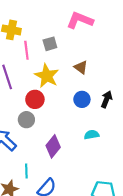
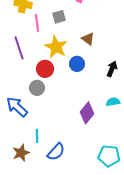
blue circle: (82, 99) -> (77, 64), moved
cyan semicircle: (92, 135) -> (113, 102), moved
purple diamond: (53, 146) -> (87, 113), moved

